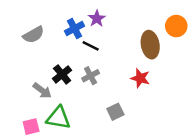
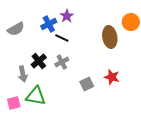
red star: (140, 78) -> (112, 77), moved
gray arrow: (42, 91) -> (23, 74), turned 42
gray square: (115, 112) -> (87, 84), moved

